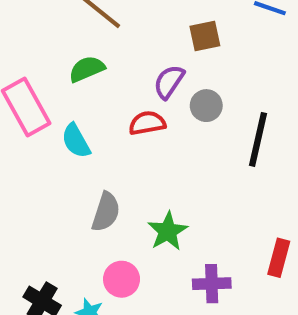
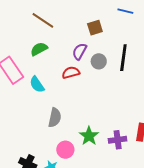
black line: (258, 139) -> (123, 58), moved
green star: (168, 231) -> (89, 136), moved
purple cross: (212, 284) -> (118, 140), moved

